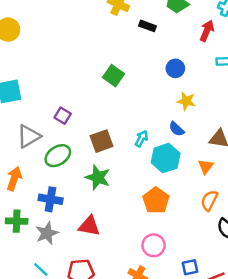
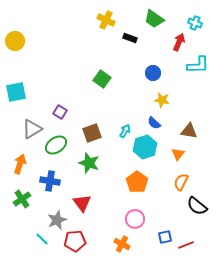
green cross: (17, 221) -> (22, 199), turned -36
red triangle: (89, 226) -> (82, 203), turned 42
gray star: (47, 233) -> (57, 220), moved

